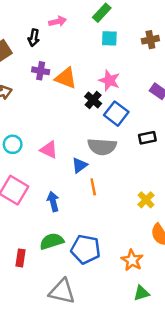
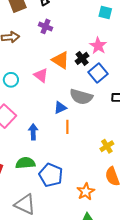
orange triangle: (66, 78) -> (61, 60), moved
pink triangle: (49, 150) -> (41, 75), moved

